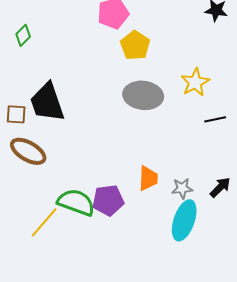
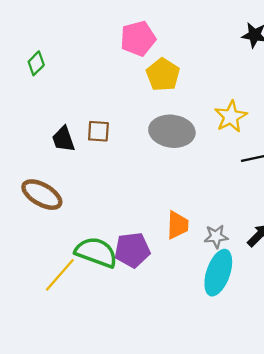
black trapezoid: (47, 102) -> (63, 139), size x0.6
brown square: (16, 114) -> (98, 131), moved

